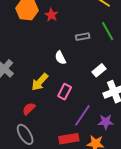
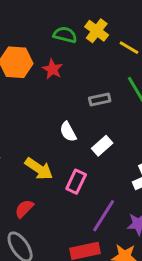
white rectangle: (99, 70) -> (102, 146), moved
yellow arrow: (40, 82) -> (39, 169), turned -96

